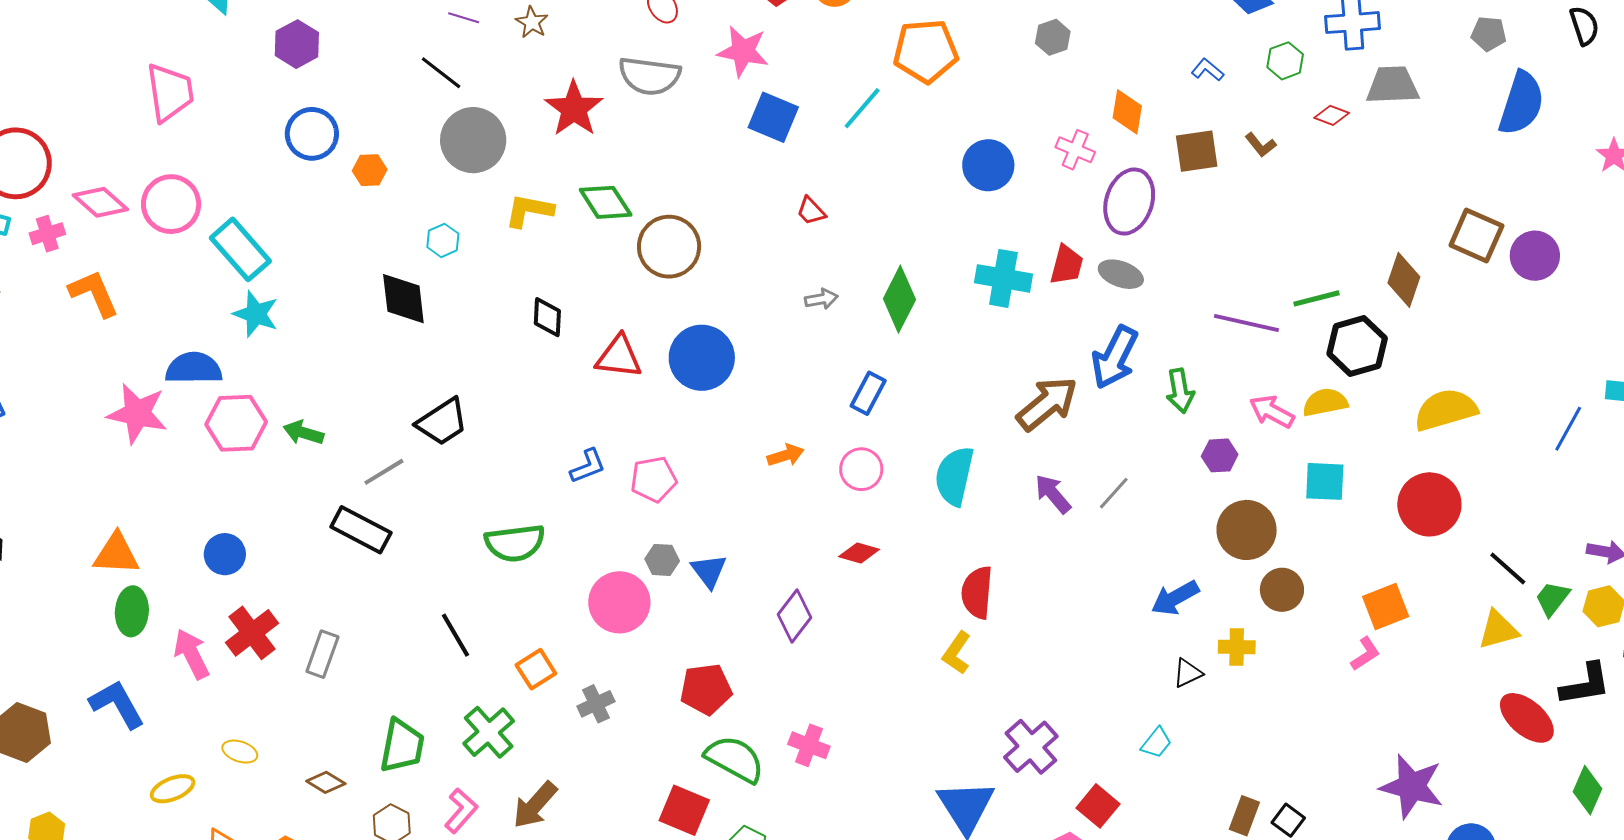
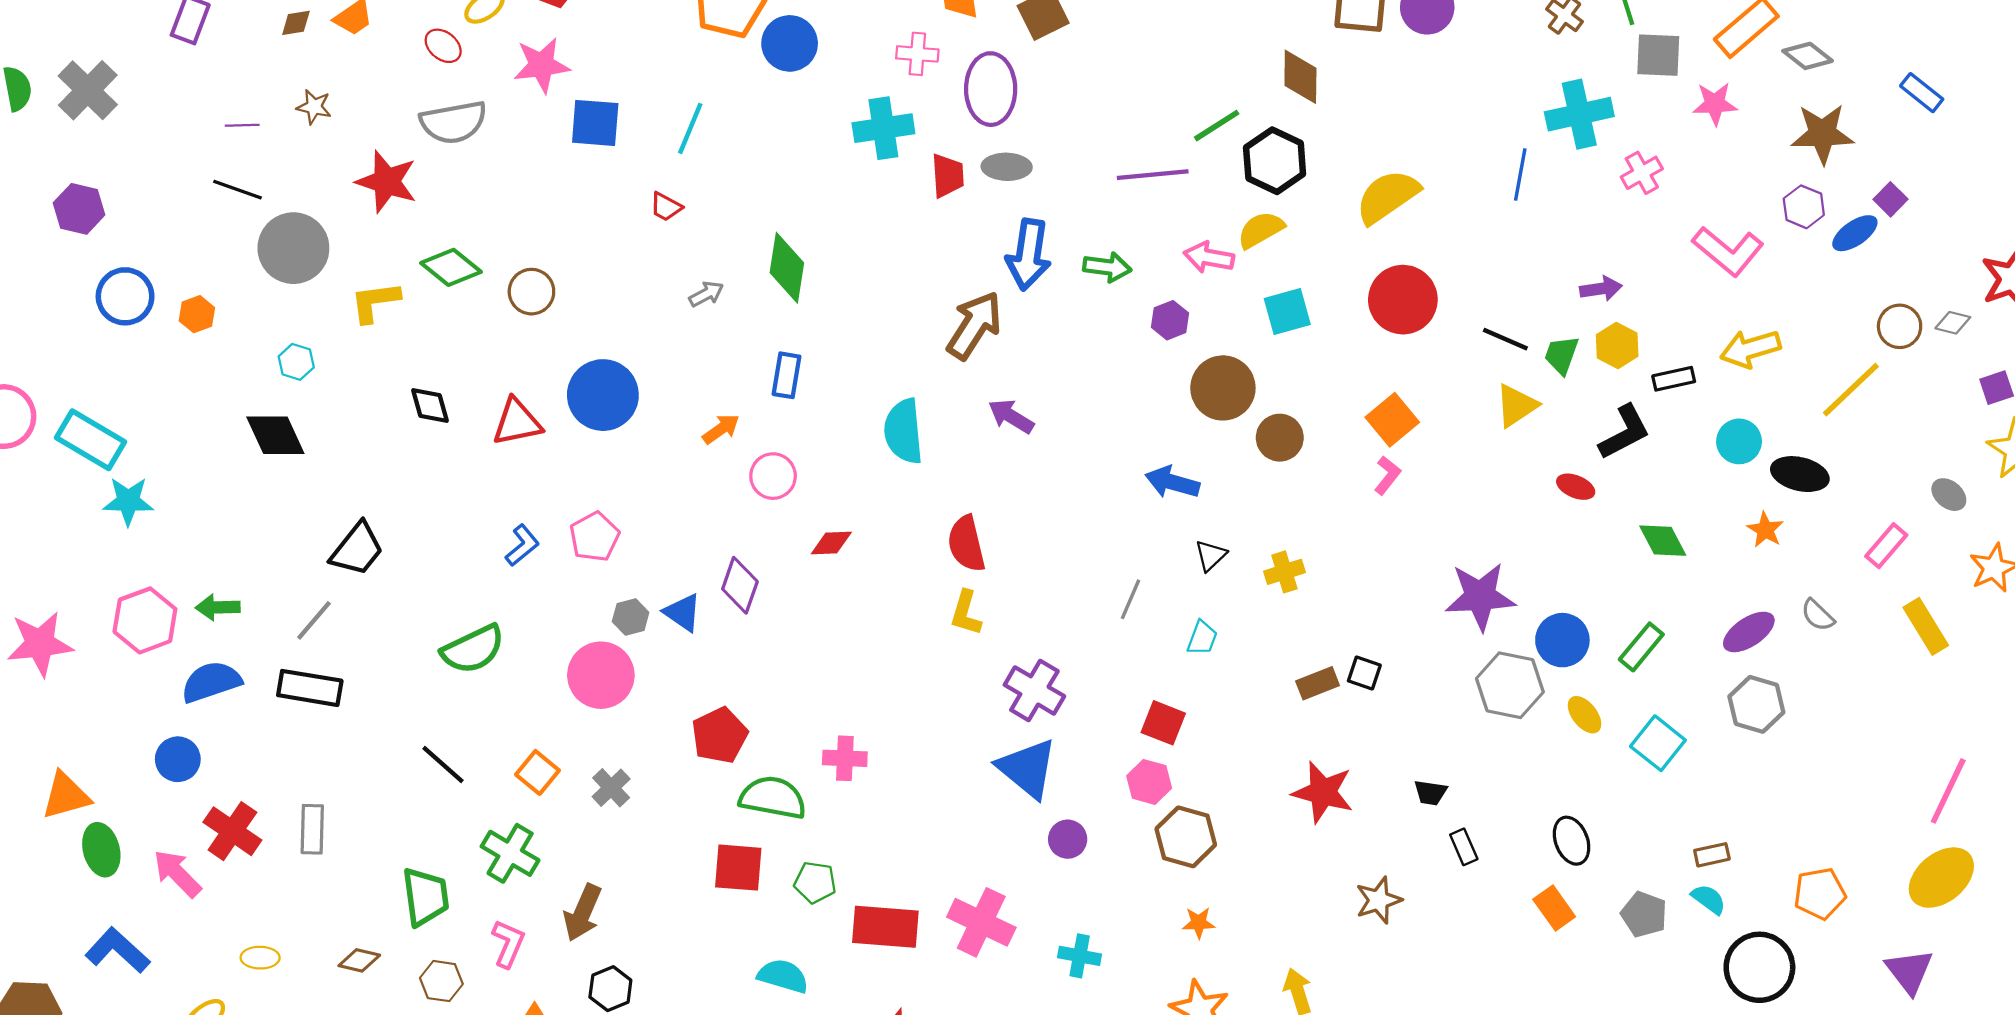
cyan line: (862, 108) -> (690, 128), moved
blue circle: (988, 165) -> (790, 43), moved
brown circle: (669, 247) -> (531, 292), size x0.7
cyan cross: (1003, 278) -> (883, 128), moved
blue semicircle: (194, 368) -> (211, 682), moved
green arrow: (1180, 391) -> (1107, 267), turned -54
orange arrow: (786, 455) -> (721, 429), moved
pink circle: (861, 469) -> (773, 476), moved
gray line: (1114, 493) -> (1131, 599), moved
blue arrow: (1175, 598) -> (1172, 482), turned 63
purple diamond: (795, 616) -> (740, 585), moved
yellow cross: (1237, 647) -> (1284, 572), moved
red ellipse: (1527, 718) -> (1576, 487), size x0.6
purple cross: (1031, 747) -> (1034, 690), moved
green diamond: (1588, 790) -> (1663, 541), turned -33
brown rectangle: (1244, 816) -> (1318, 683), turned 66

